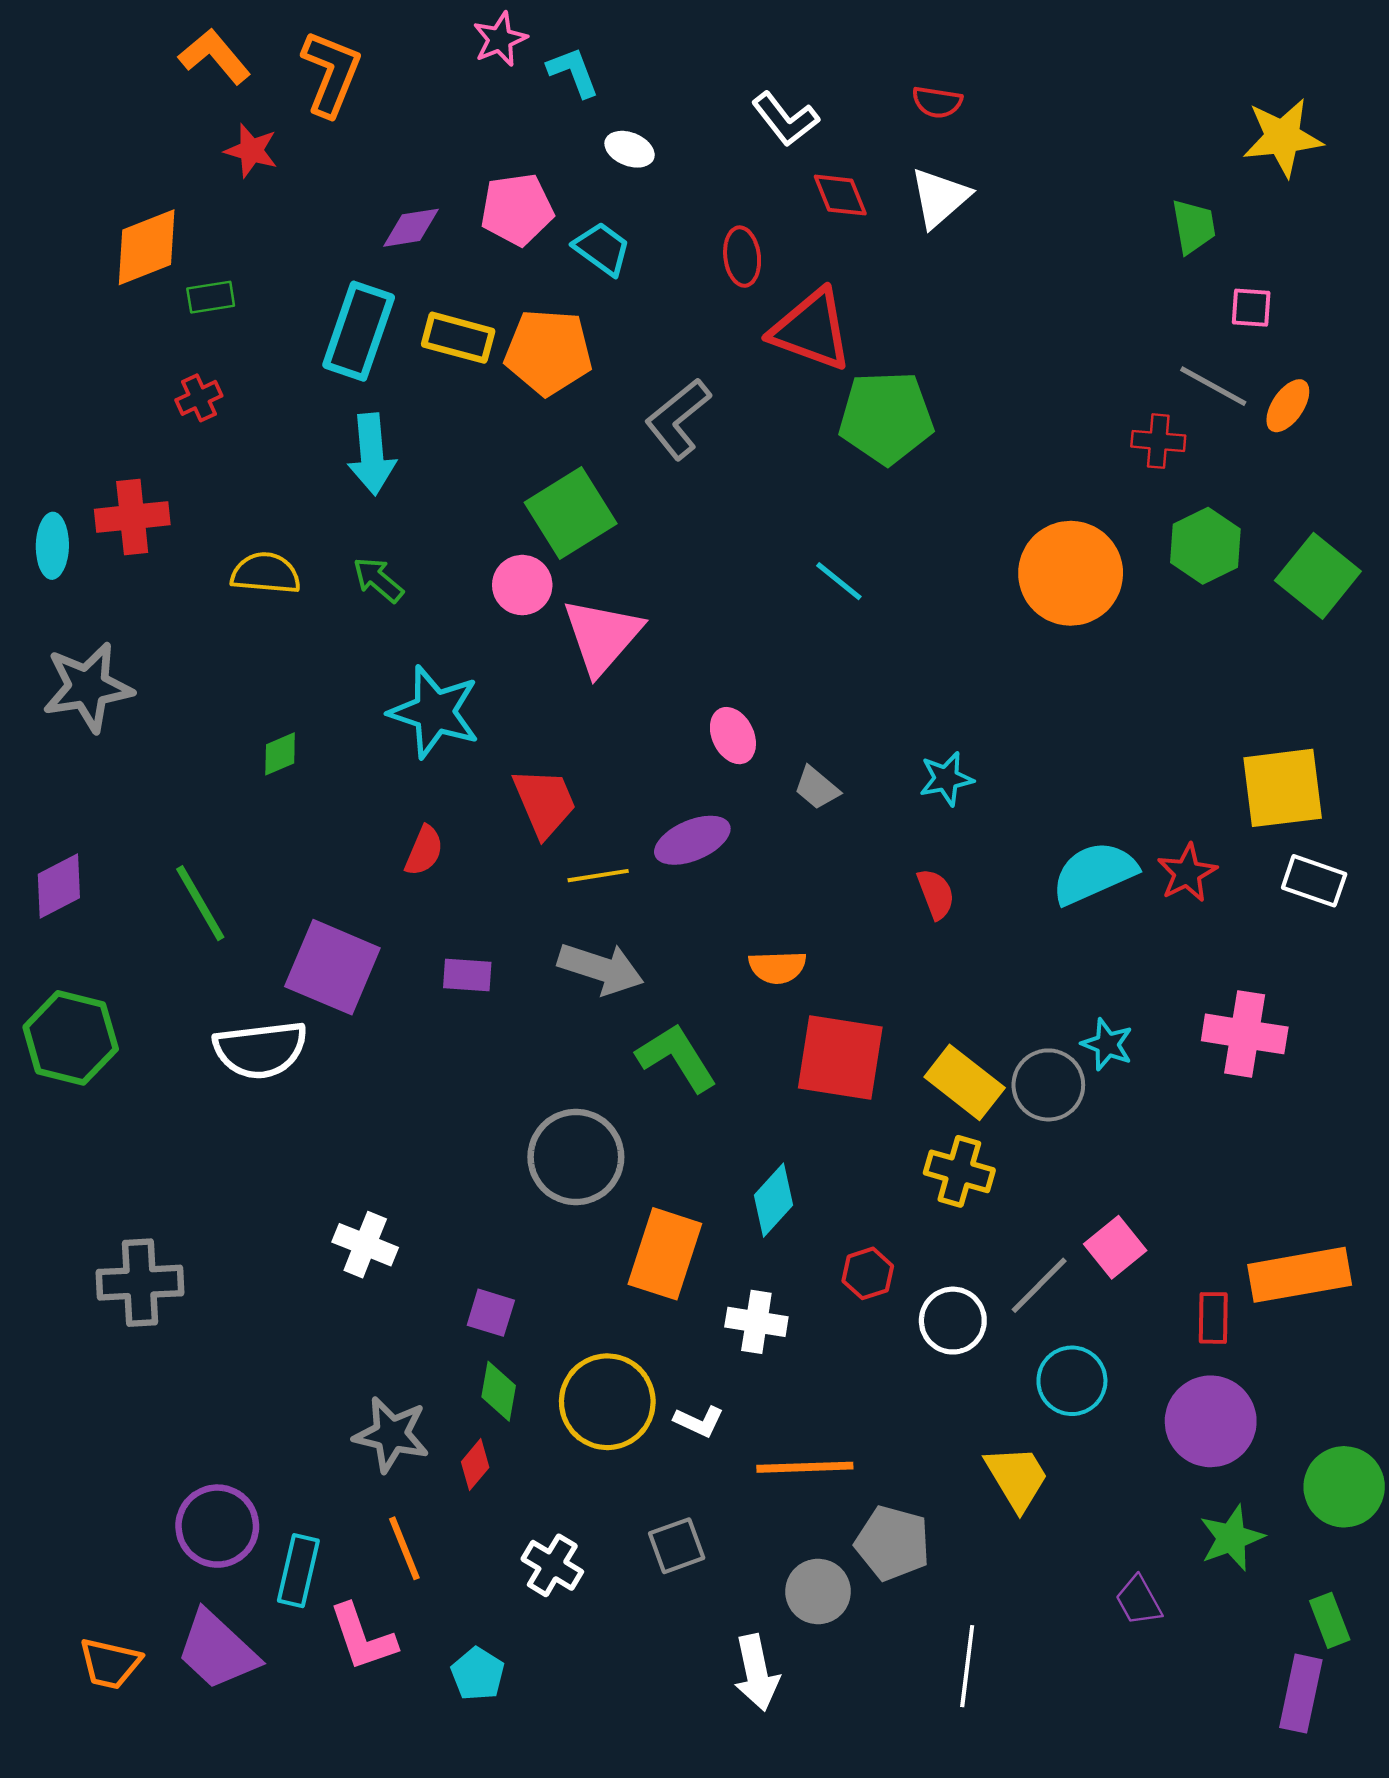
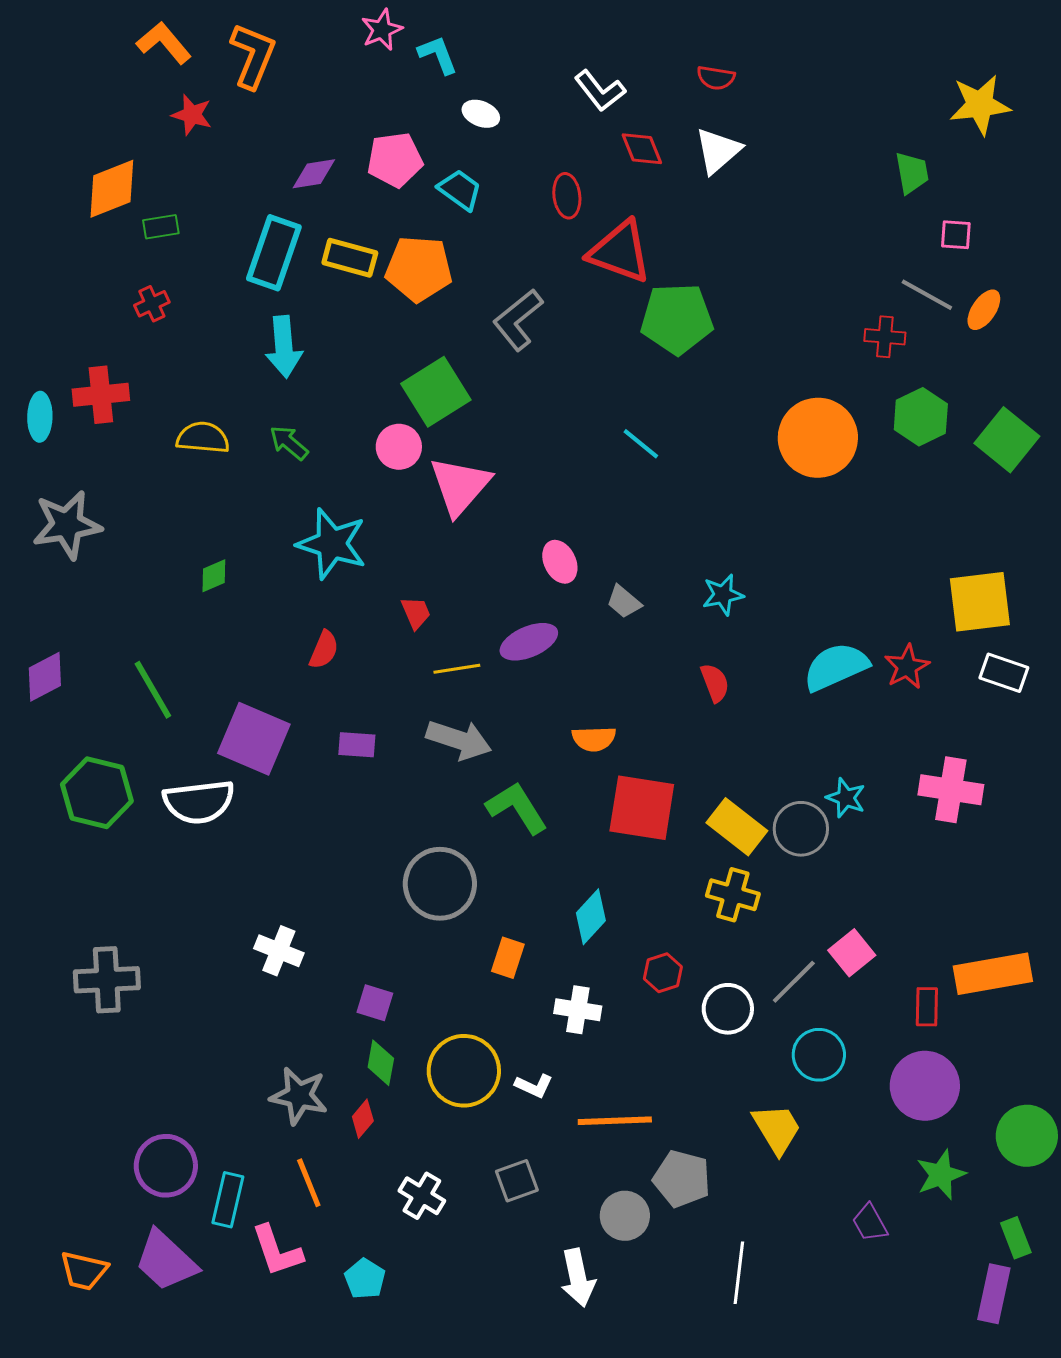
red trapezoid: (544, 802) -> (416, 613), size x0.6
green hexagon: (71, 1038) -> (97, 793), moved
orange rectangle: (665, 1254) -> (508, 958), size x0.6

